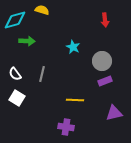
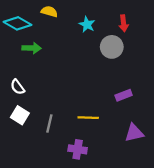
cyan diamond: (15, 20) -> (18, 23), turned 45
cyan star: (73, 47) -> (87, 25), moved
gray circle: (102, 61) -> (112, 47), moved
gray line: (42, 74) -> (49, 123), moved

